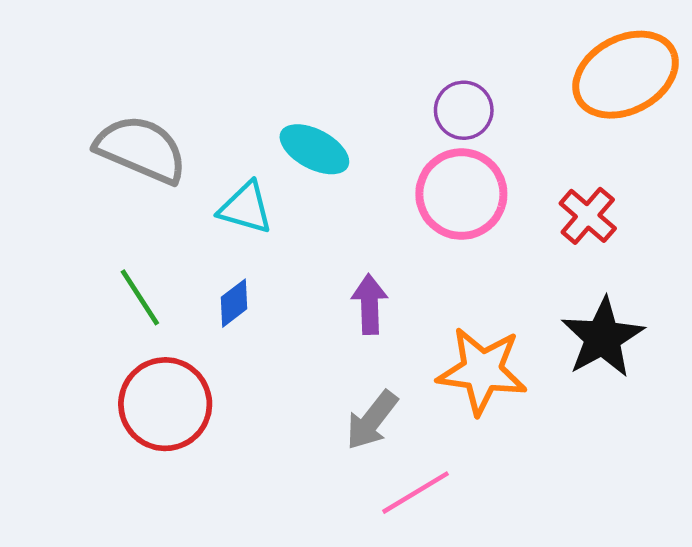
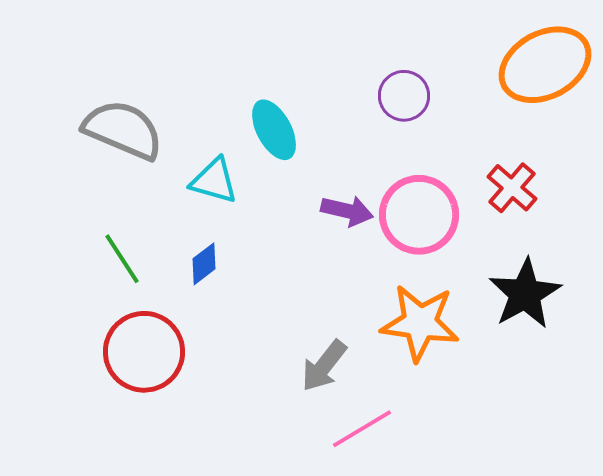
cyan ellipse: (314, 149) -> (274, 130), turned 34
pink circle: (461, 194) -> (419, 215), moved
purple arrow: (370, 304) -> (347, 211), moved, turned 105

